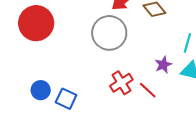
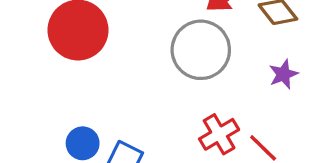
purple star: (163, 65) -> (283, 74), moved

